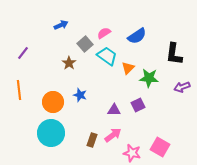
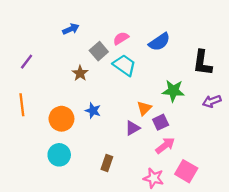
orange triangle: (128, 68) -> (144, 108), moved
purple triangle: (114, 110) -> (133, 128), turned -32
cyan circle: (51, 133) -> (59, 155), size x0.7
pink arrow: (113, 135) -> (165, 146), moved

